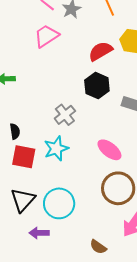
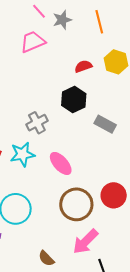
red semicircle: (101, 51) -> (83, 66), size x0.7
pink ellipse: (109, 150) -> (61, 163), moved

